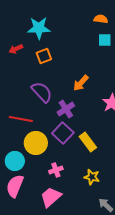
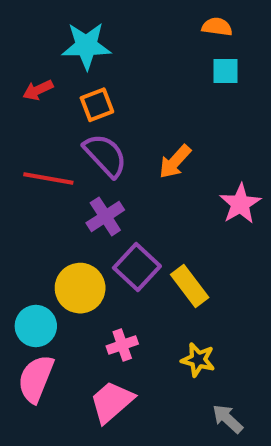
purple semicircle: (42, 92) -> (105, 155), moved
purple cross: (66, 109) -> (105, 216), moved
red line: (21, 119) -> (48, 179), moved

